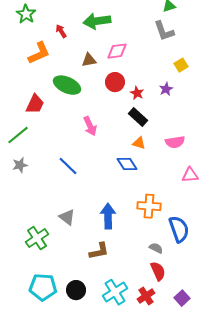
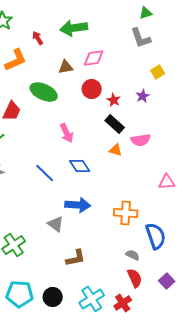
pink semicircle: (175, 142) -> (141, 140), moved
blue diamond: (127, 164) -> (80, 166), moved
blue arrow: (108, 216) -> (78, 205), moved, turned 95
gray triangle: (67, 217) -> (56, 224), moved
purple square: (182, 298) -> (167, 281), moved

